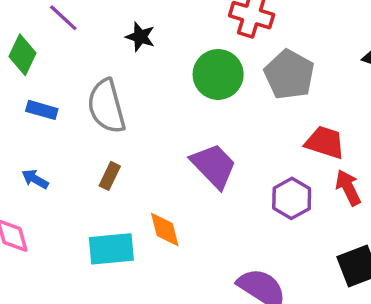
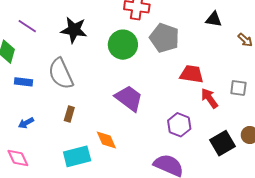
black star: (140, 37) -> (74, 30), size x1.5
blue arrow: (35, 179) -> (26, 123), turned -49
purple hexagon: (292, 198) -> (179, 125), moved

